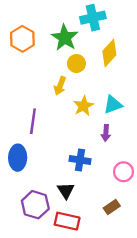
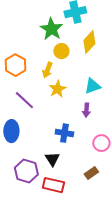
orange hexagon: (22, 39) -> (15, 65), moved
yellow star: (84, 106) -> (57, 89), moved
purple line: (33, 121) -> (24, 100), turned -55

